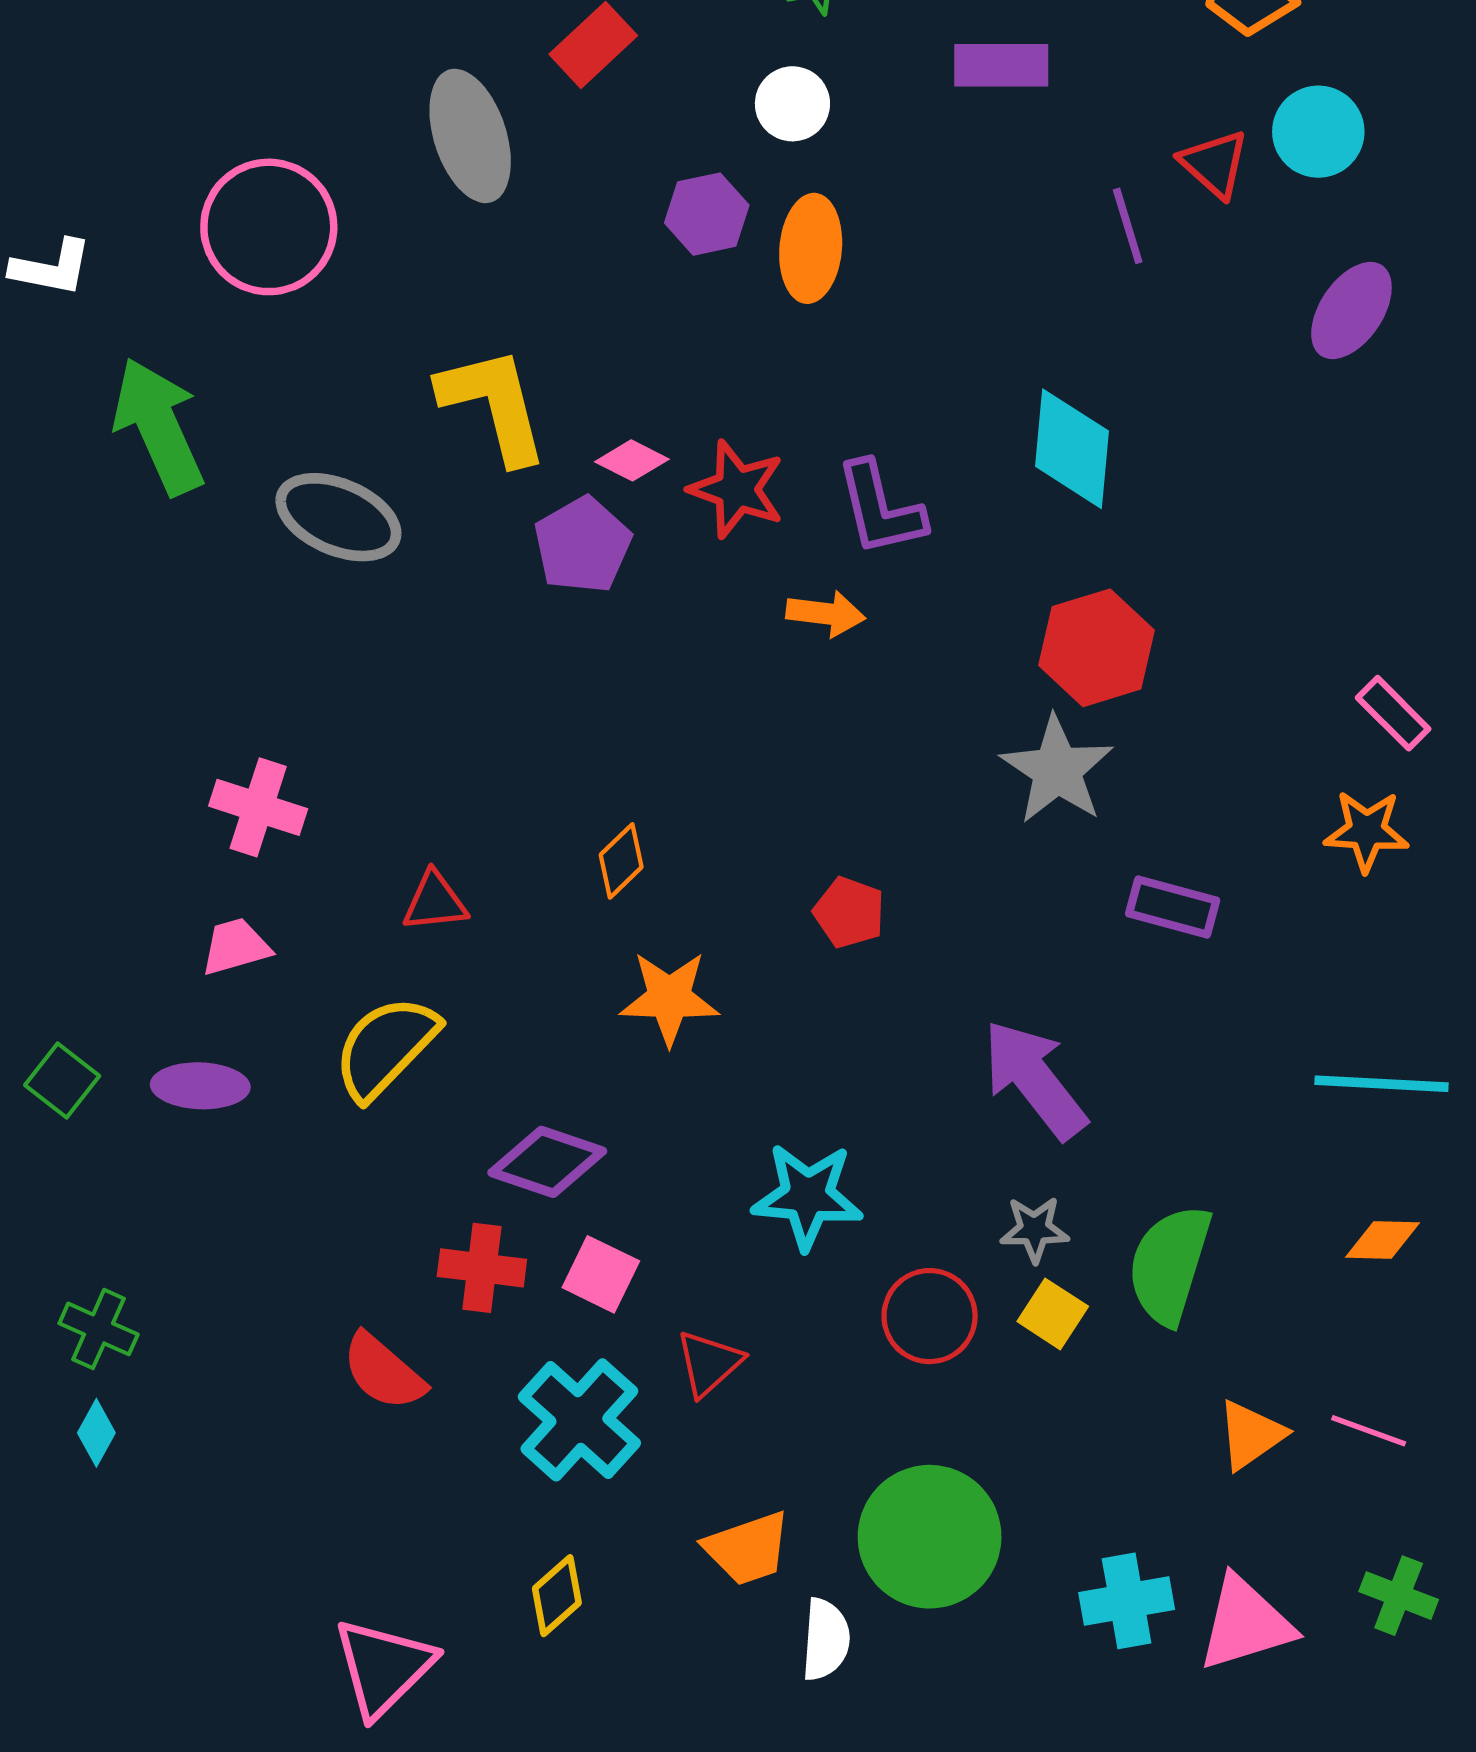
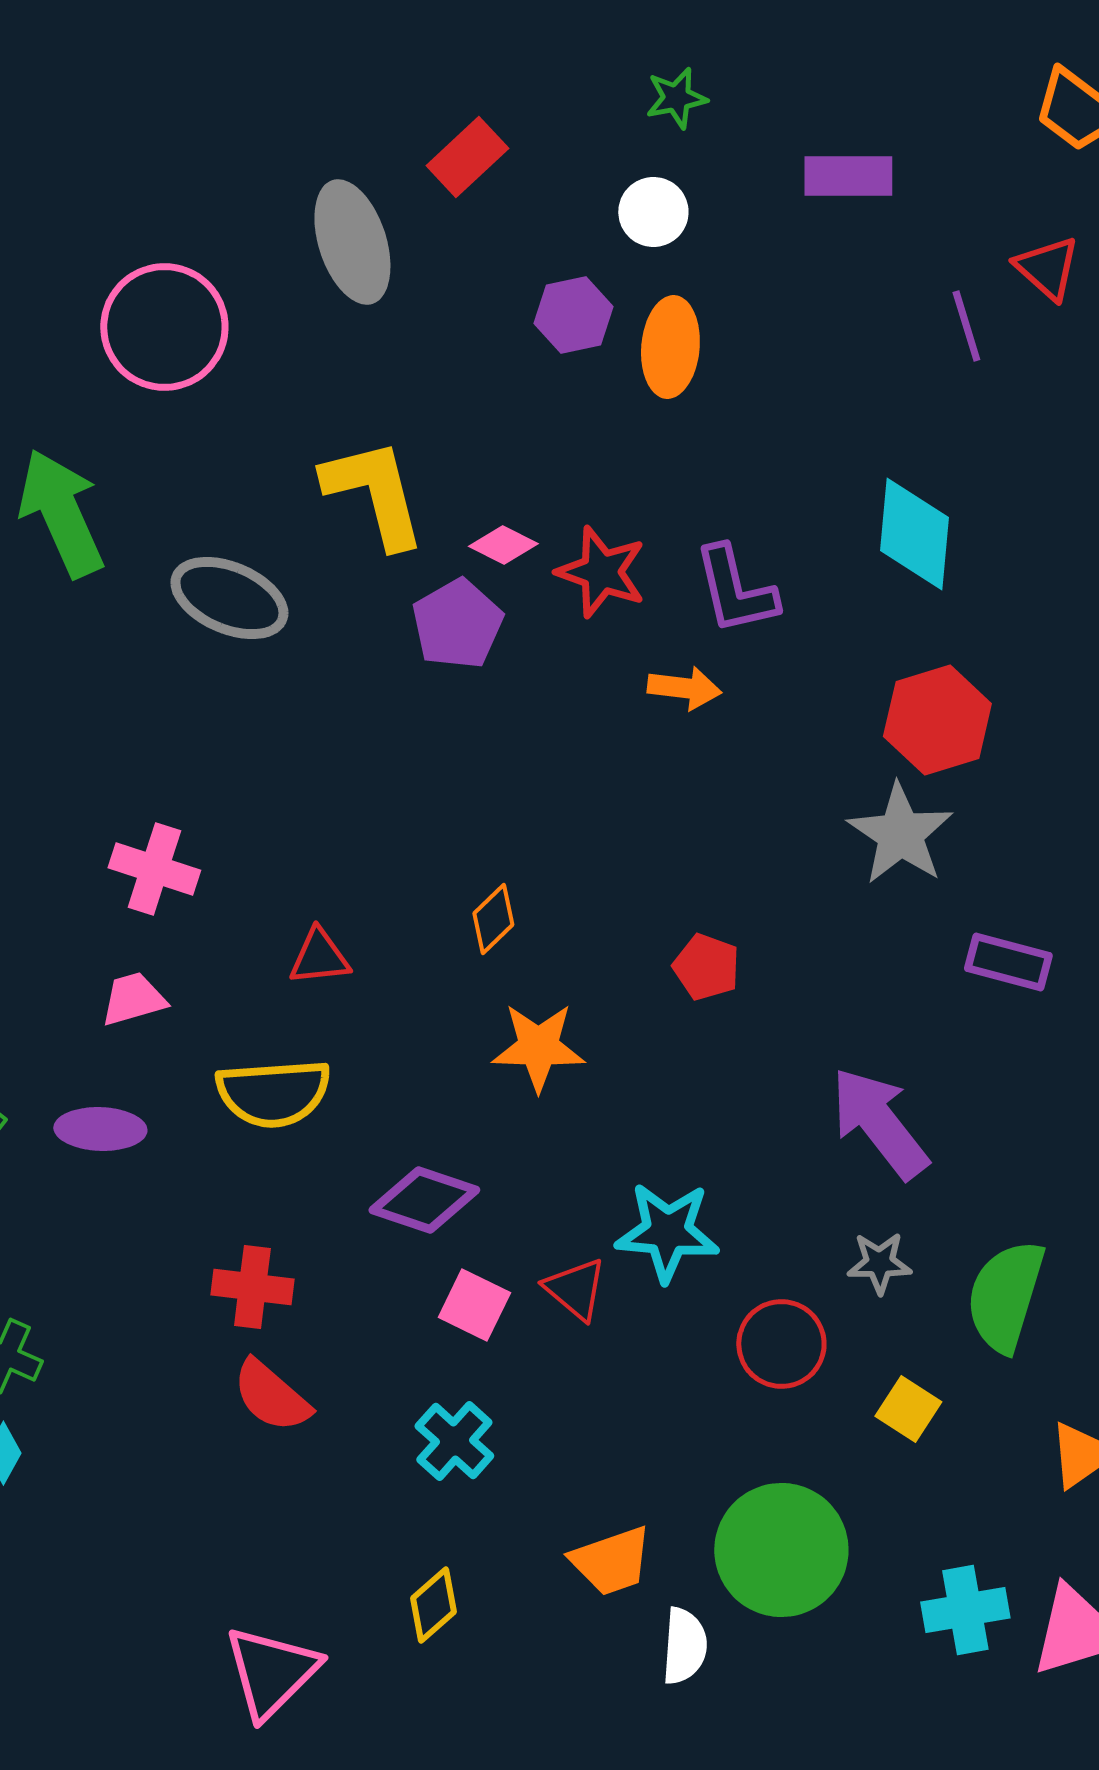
yellow semicircle: (386, 1047) -> (273, 1093), turned -138
red cross: (482, 1268) -> (252, 1287), moved
yellow square: (1053, 1314) -> (908, 1409), moved
red triangle: (709, 1363) -> (575, 1289), moved, turned -38
cyan cross: (579, 1420) -> (454, 1441), size x0.7

